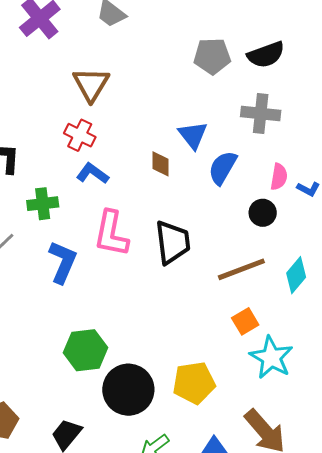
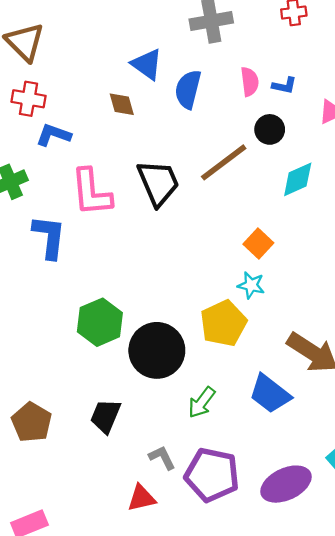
black circle: (263, 213) -> (270, 129), moved
brown line: (241, 269) -> (224, 162), moved
cyan diamond: (296, 275) -> (298, 179), turned 42
cyan star: (271, 357) -> (251, 285), moved, size x0.6

